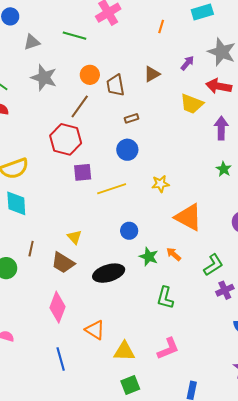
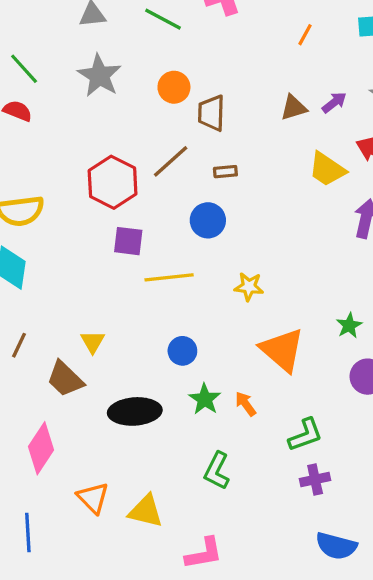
brown triangle: (152, 74) -> (294, 108), moved
brown line: (80, 106) -> (171, 161), moved
green star: (224, 169) -> (349, 325), moved
yellow triangle: (124, 351) -> (146, 511), moved

